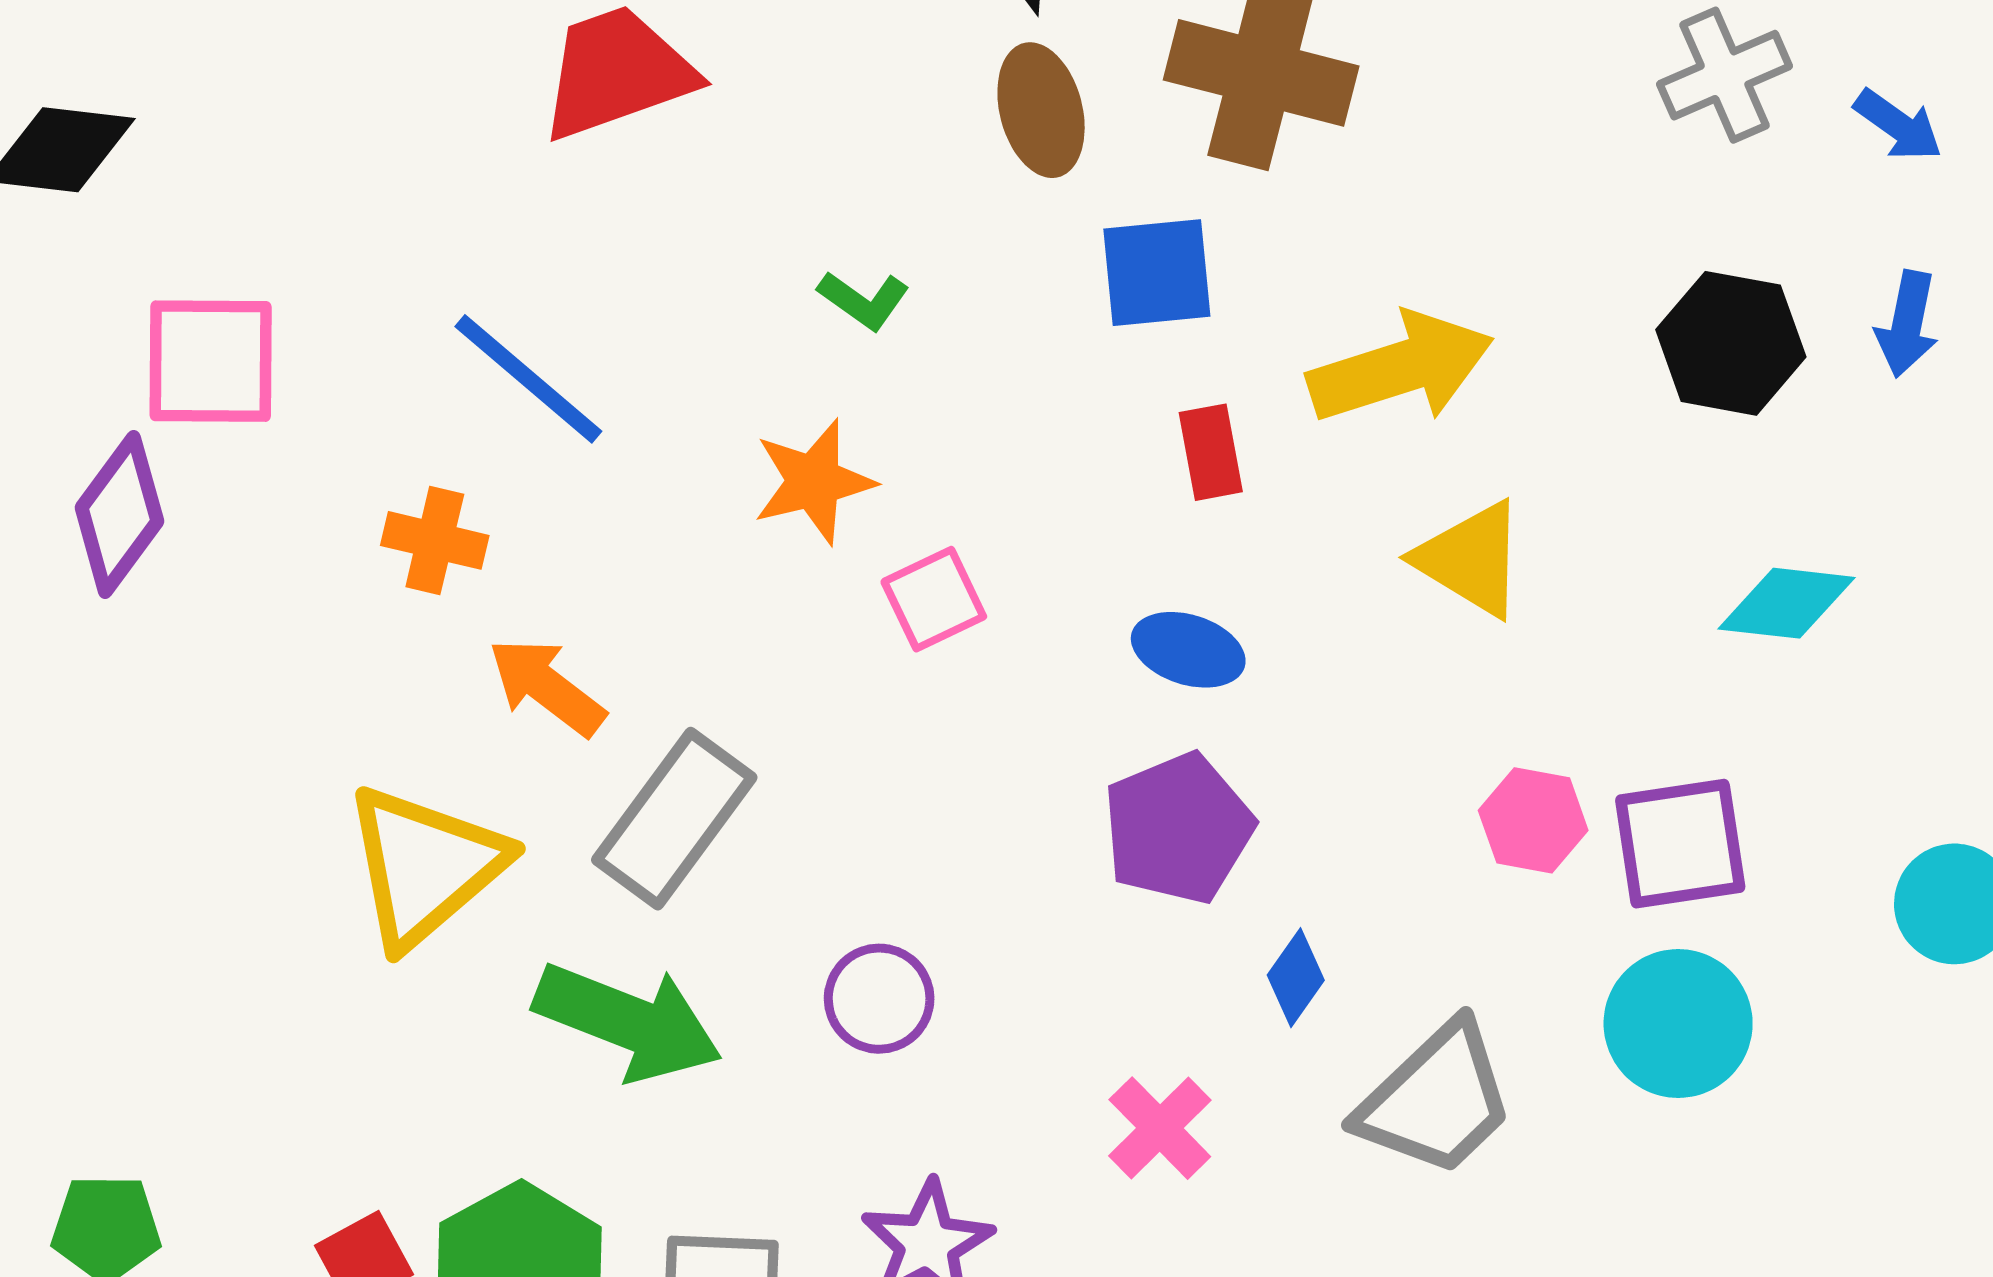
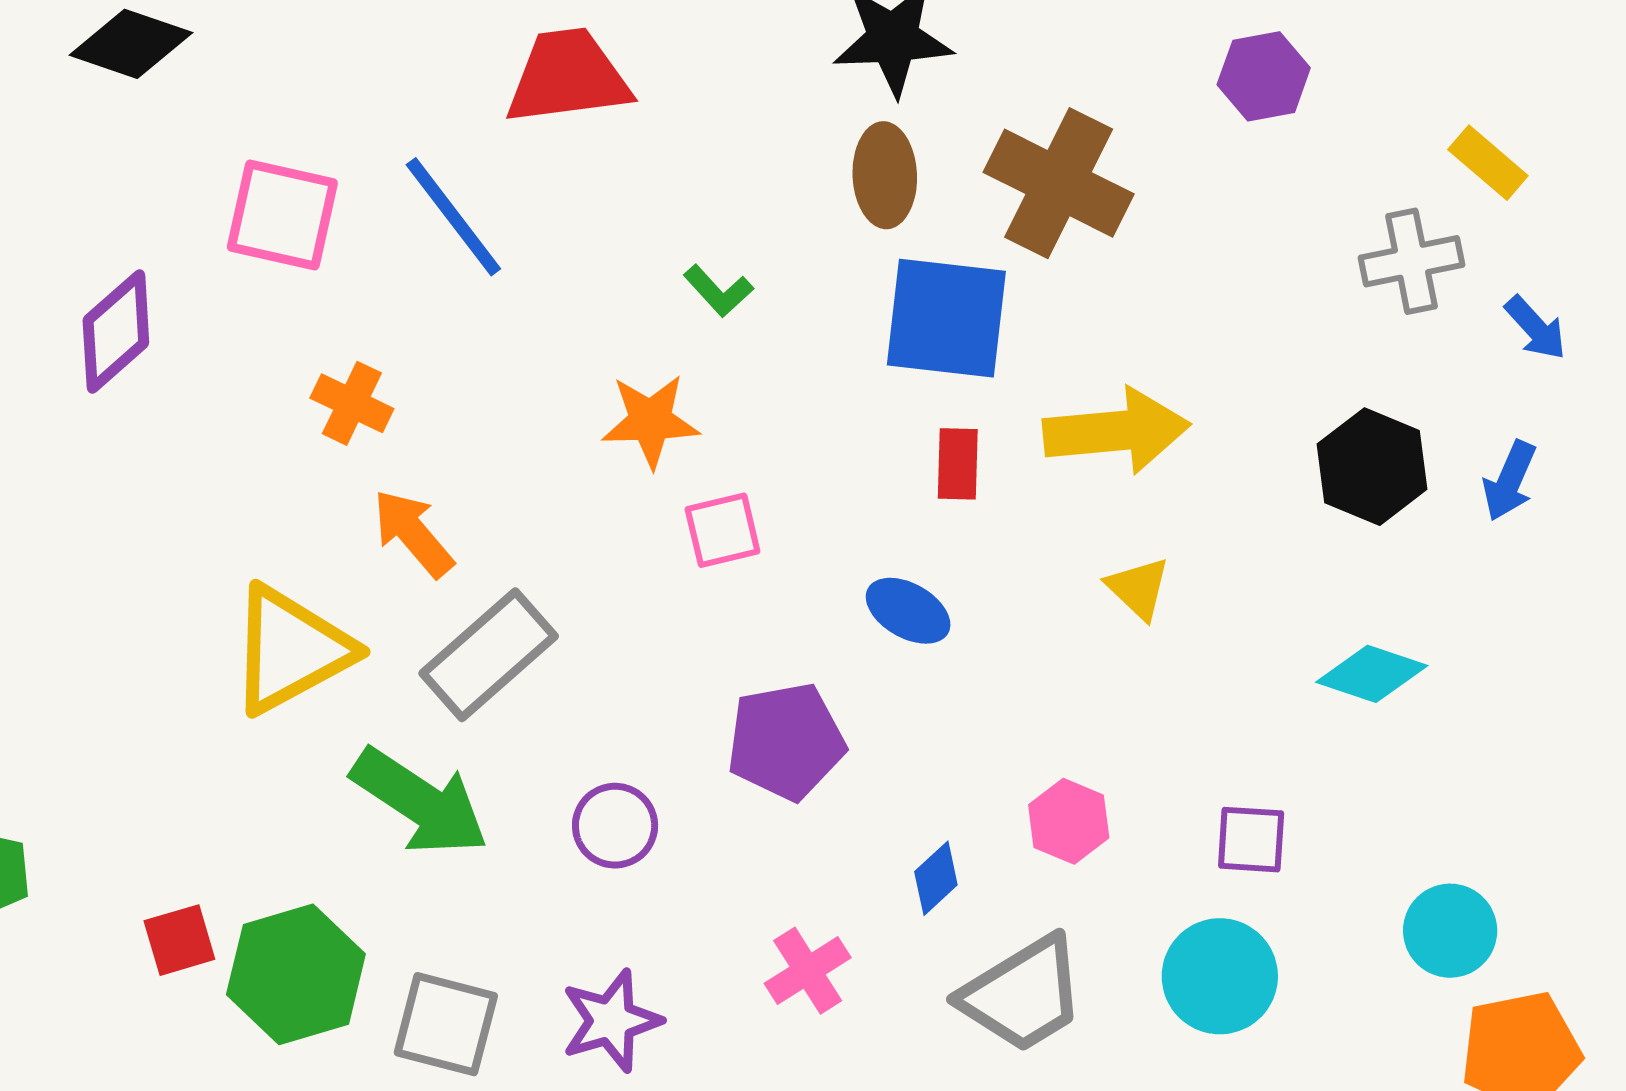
blue square: (1157, 273) -> (946, 318), size x1.4
pink square: (211, 361) -> (282, 215), moved
blue line: (528, 379) -> (453, 217), moved
yellow triangle: (1471, 559) -> (1138, 588), size x0.7
pink hexagon: (1533, 820) -> (1069, 821), moved
purple pentagon: (1178, 828) -> (786, 741), moved
purple square: (1680, 844) -> (1251, 840), size x0.7

